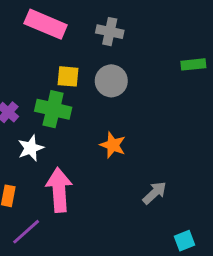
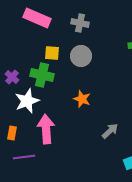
white star: (31, 148) -> (27, 101), size x1.4
purple line: (26, 232) -> (24, 157), turned 35

